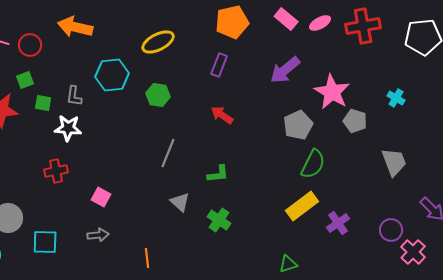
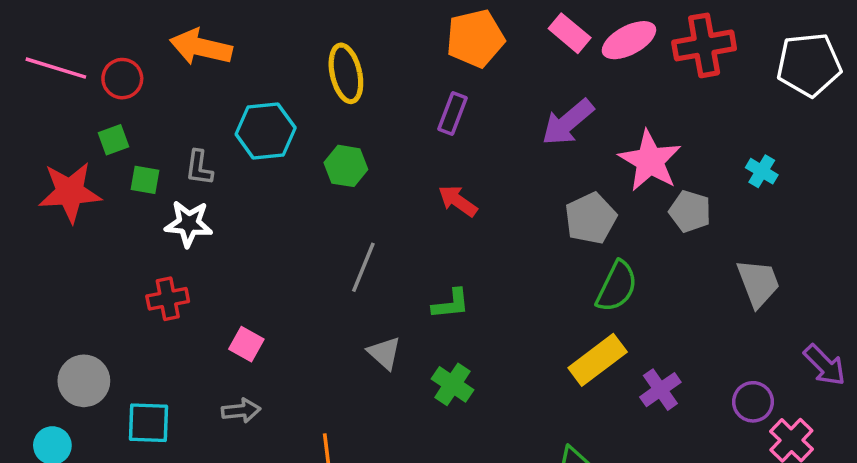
pink ellipse: (320, 23) -> (629, 40), size x1.4
yellow ellipse: (158, 42) -> (346, 73), turned -76

